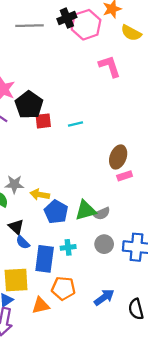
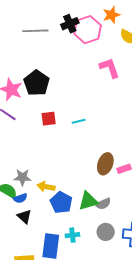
black pentagon: (29, 105) -> (37, 83), moved
brown ellipse: (118, 157) -> (105, 164), moved
blue semicircle: (23, 242) -> (20, 198), moved, turned -64

